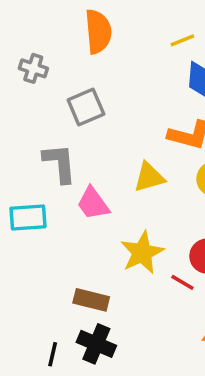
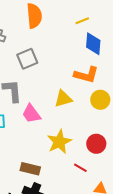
red line: (182, 282) -> (80, 168), moved

